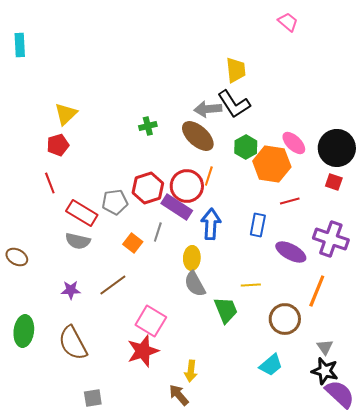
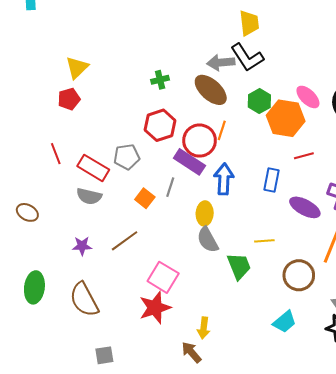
red line: (50, 183) -> (56, 154), moved
red hexagon: (148, 188) -> (160, 125), moved

